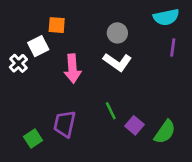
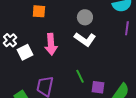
white square: (38, 46) -> (25, 52), moved
purple square: (135, 125) -> (98, 87), turned -32

